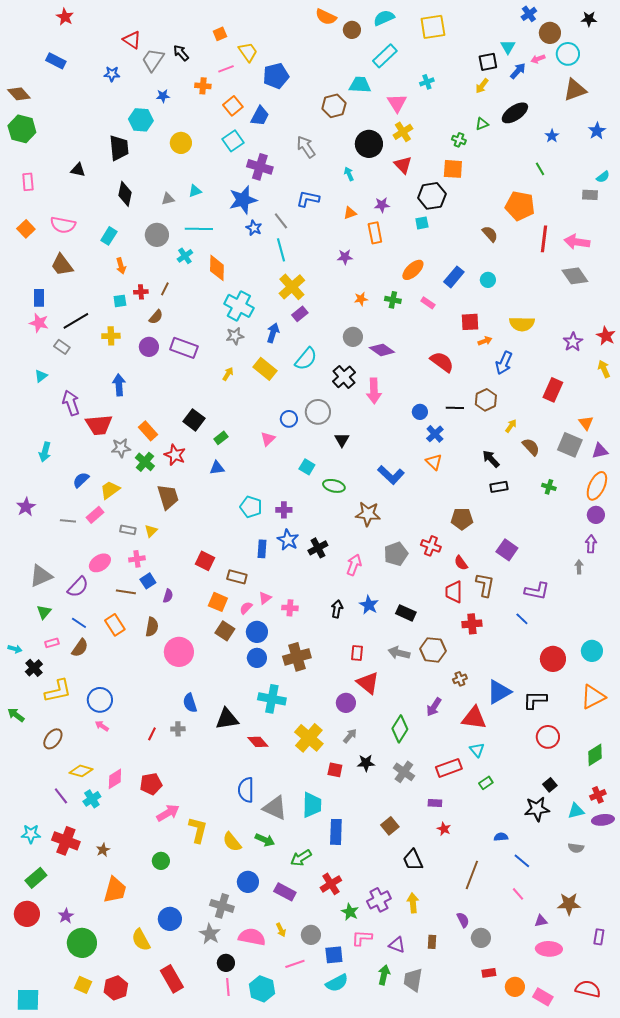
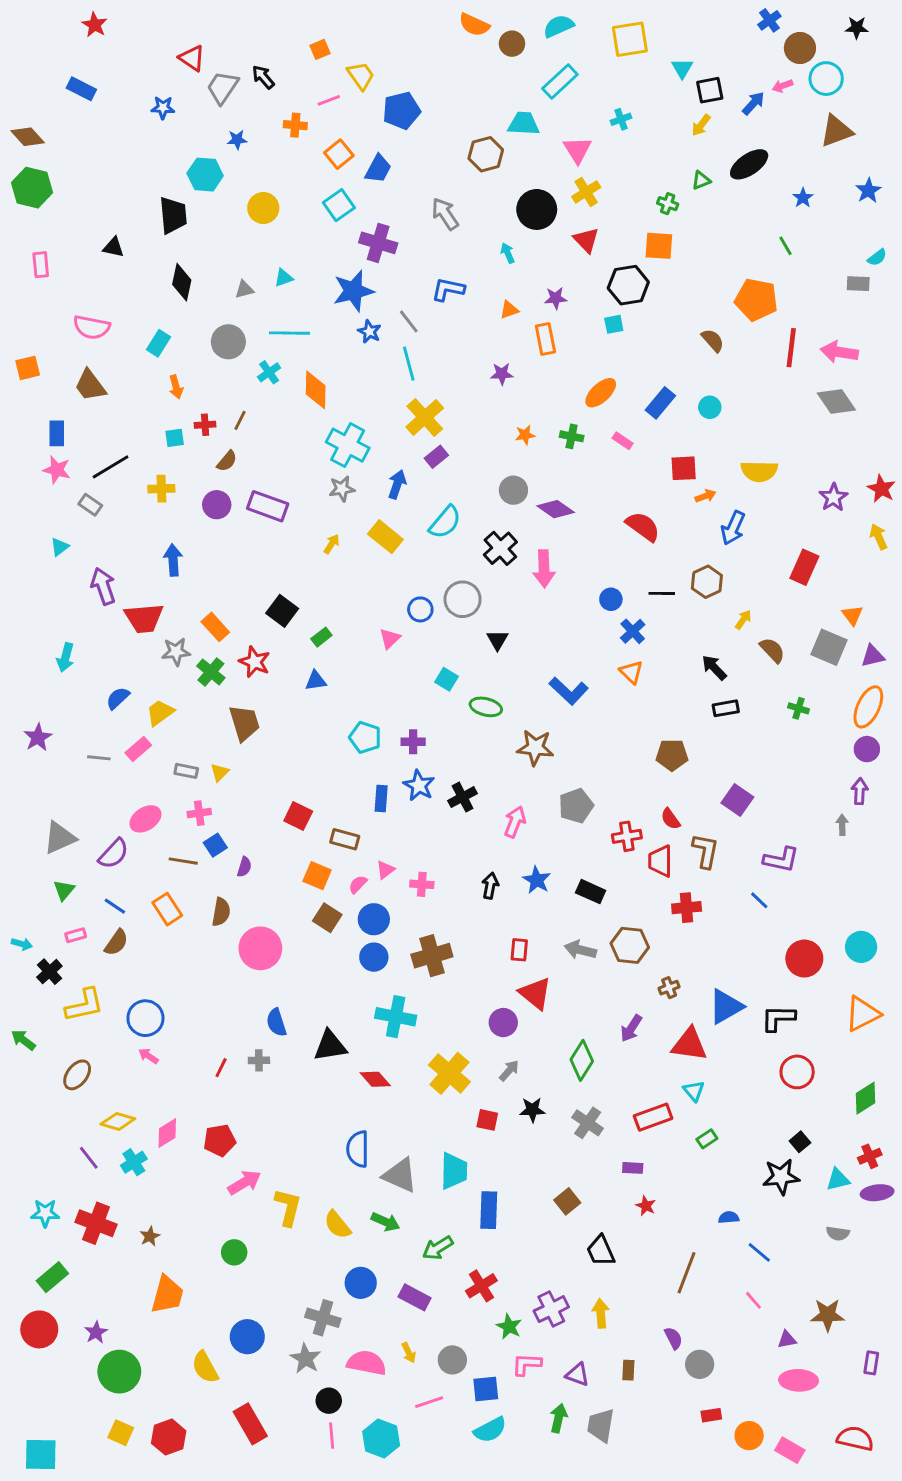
cyan triangle: (508, 47) -> (682, 68), moved
orange square: (26, 229) -> (28, 368), moved, turned 30
red cross: (431, 546) -> (627, 836), moved, turned -30

